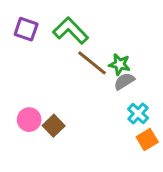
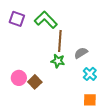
brown line: (92, 63) -> (60, 41), turned 55
green star: (120, 64) -> (58, 61), moved
orange square: (147, 140) -> (90, 100), moved, turned 32

